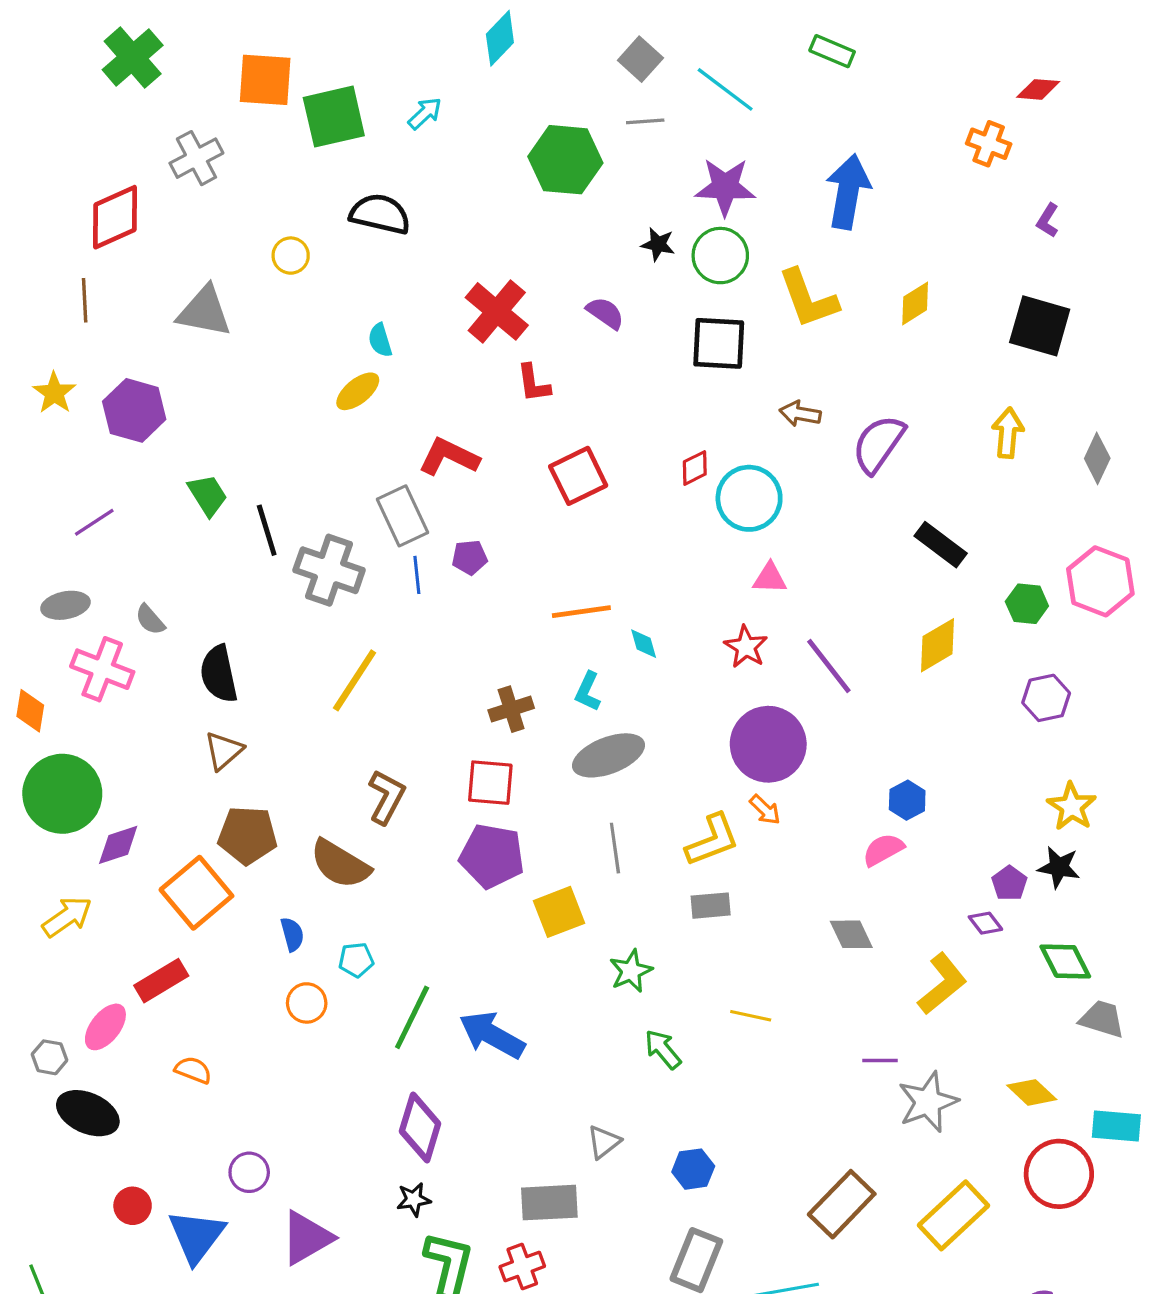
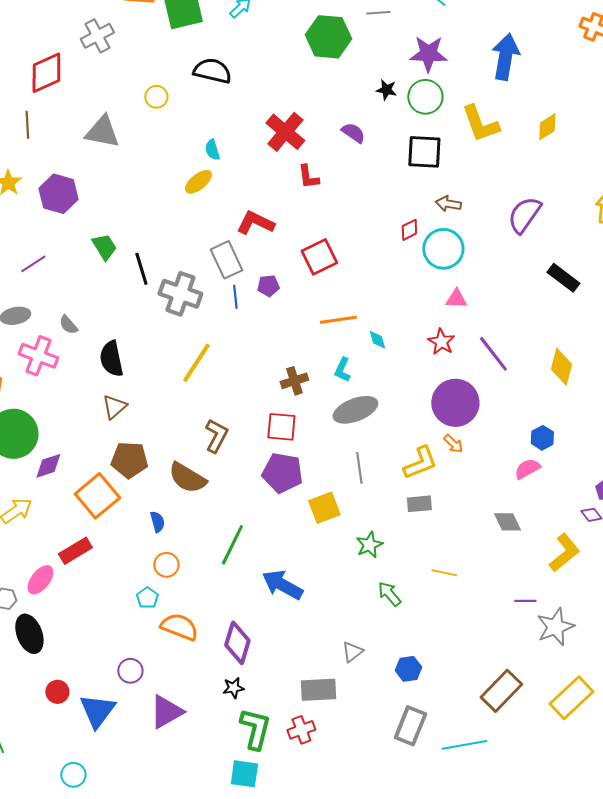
brown arrow: (800, 414) -> (448, 204), moved
red square: (578, 476) -> (319, 257), moved
yellow diamond: (938, 645) -> (561, 367), moved, turned -45
cyan pentagon: (356, 960) -> (147, 598), moved, turned -30
green line: (412, 1017) -> (232, 545), moved
orange semicircle: (193, 1070) -> (179, 627), moved, size x1.6
black ellipse: (88, 1113) -> (29, 634), turned 45

